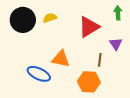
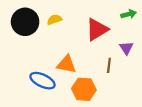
green arrow: (118, 13) -> (129, 14), turned 80
orange hexagon: (89, 82) -> (84, 89), moved

